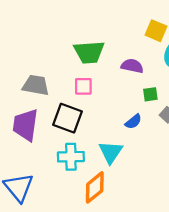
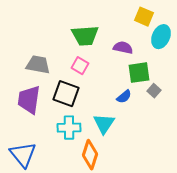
pink square: (83, 86) -> (80, 66), turned 30
green square: (150, 94) -> (139, 73), size x1.6
orange diamond: (95, 187) -> (90, 155), turned -32

